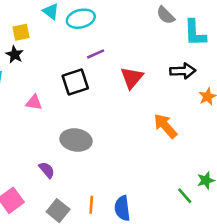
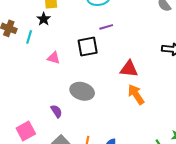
red triangle: (132, 78) -> (129, 69), moved, turned 48
orange arrow: (165, 126) -> (136, 94), moved

